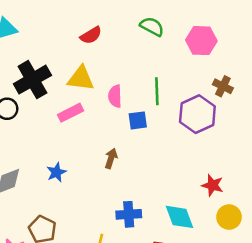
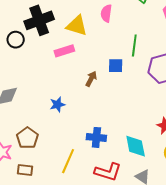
pink semicircle: (115, 96) -> (106, 13), moved
brown arrow: (111, 158) -> (91, 79), moved
blue star: (56, 172) -> (57, 105), moved

